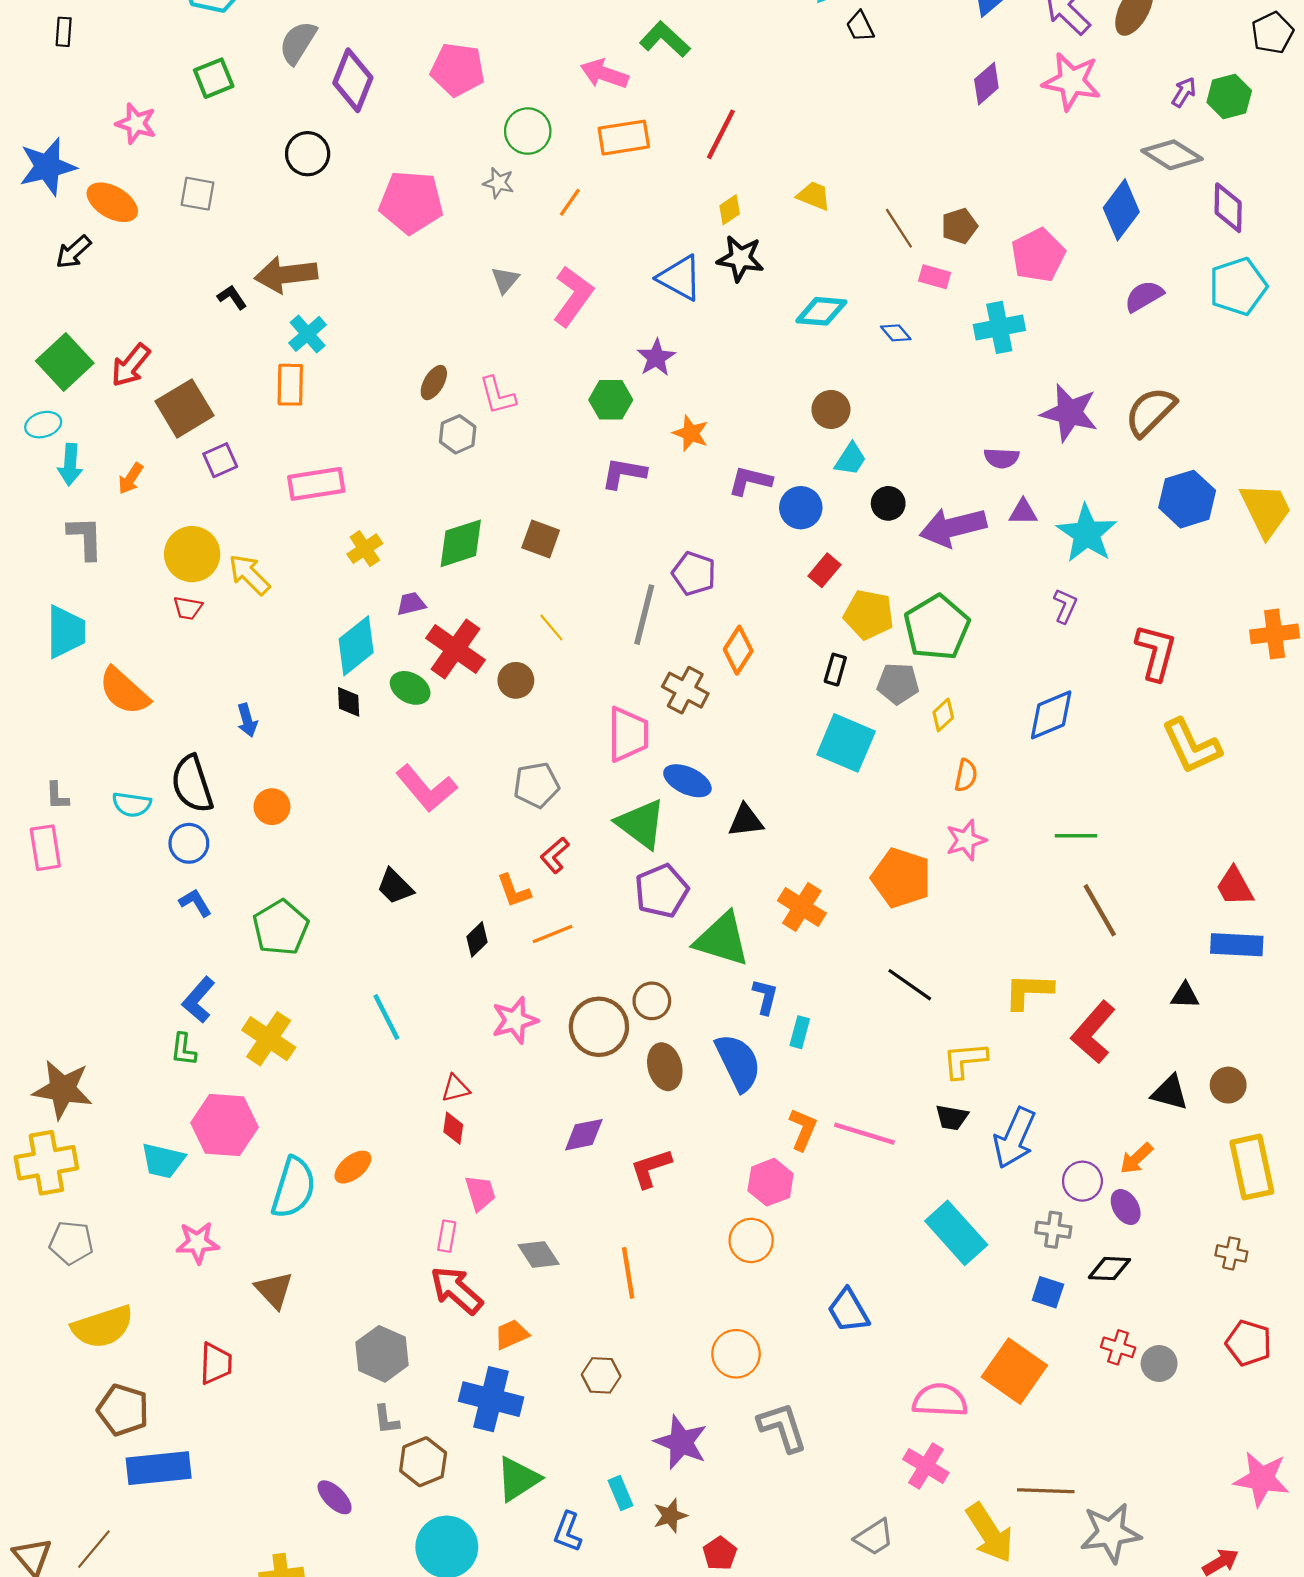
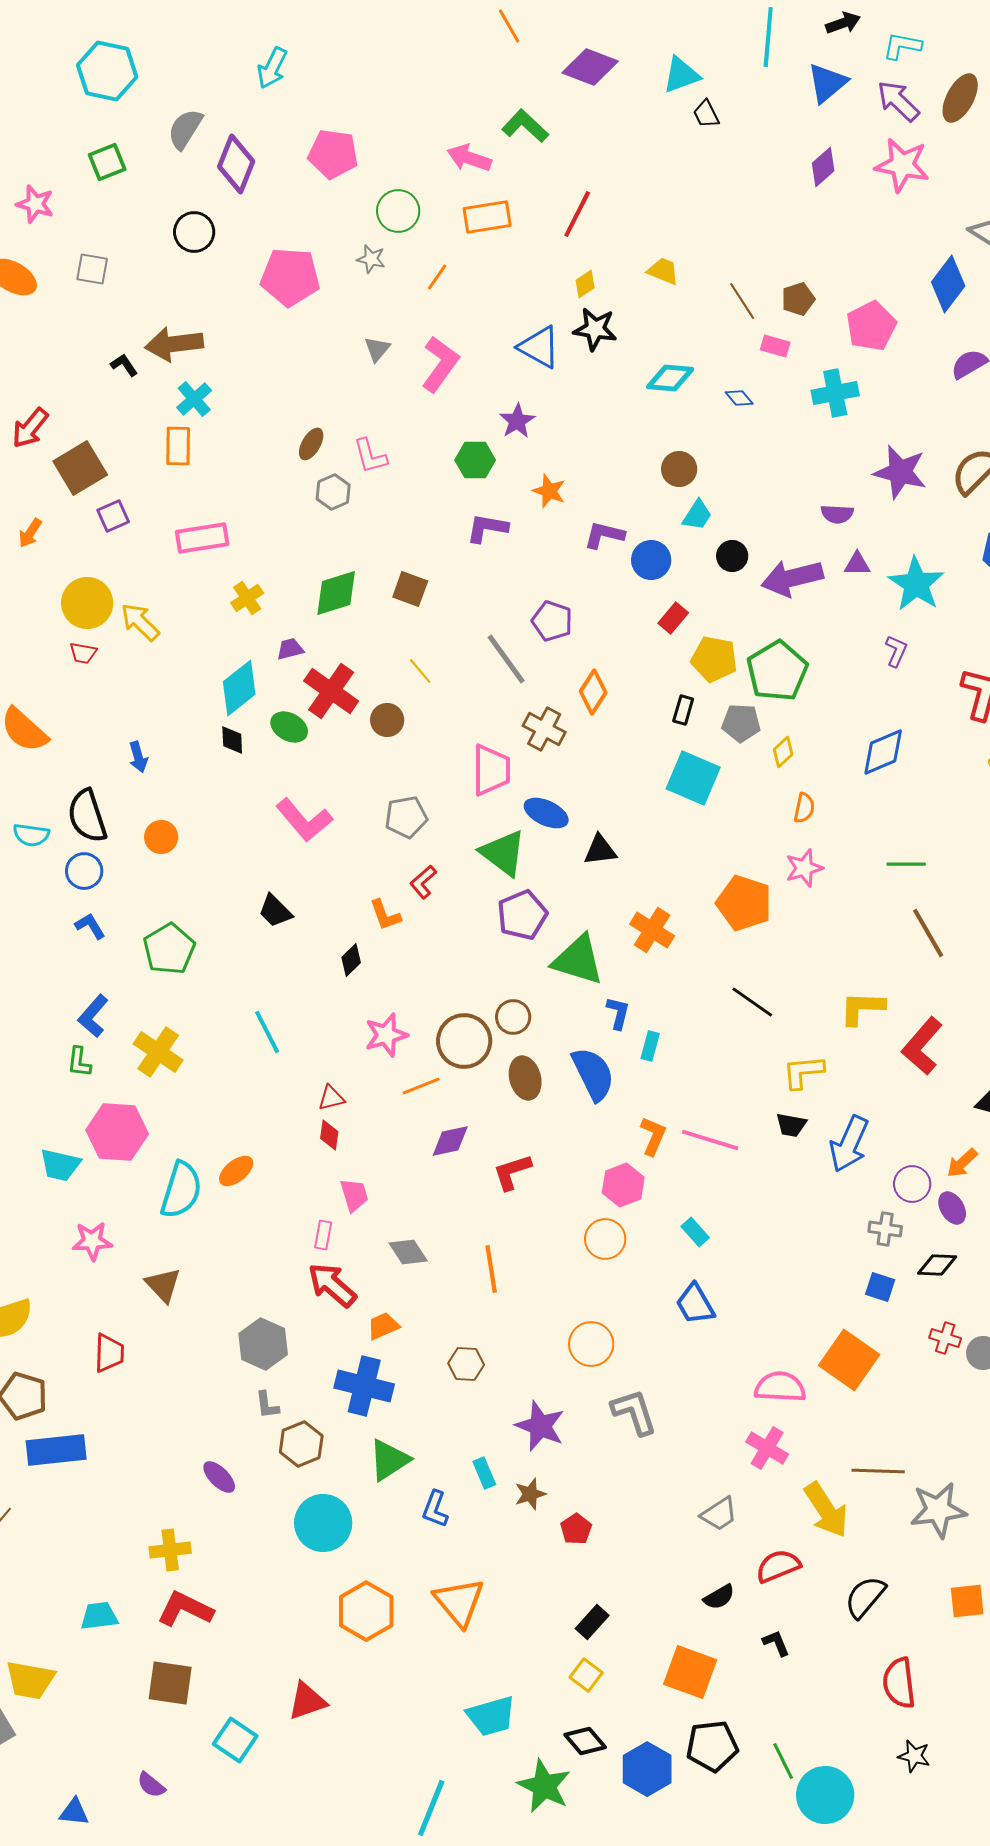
gray line: (644, 615) -> (506, 659), turned -50
orange line: (553, 934) -> (421, 1086), moved
cyan rectangle: (956, 1233) -> (695, 1232), moved, size x0.5

